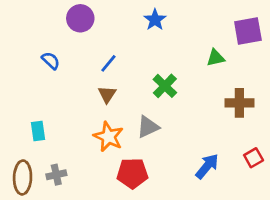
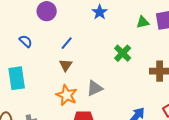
green triangle: (216, 58) -> (143, 22), moved
green cross: (165, 86) -> (123, 53), moved
cyan rectangle: (38, 131) -> (17, 78), moved, size x1.6

